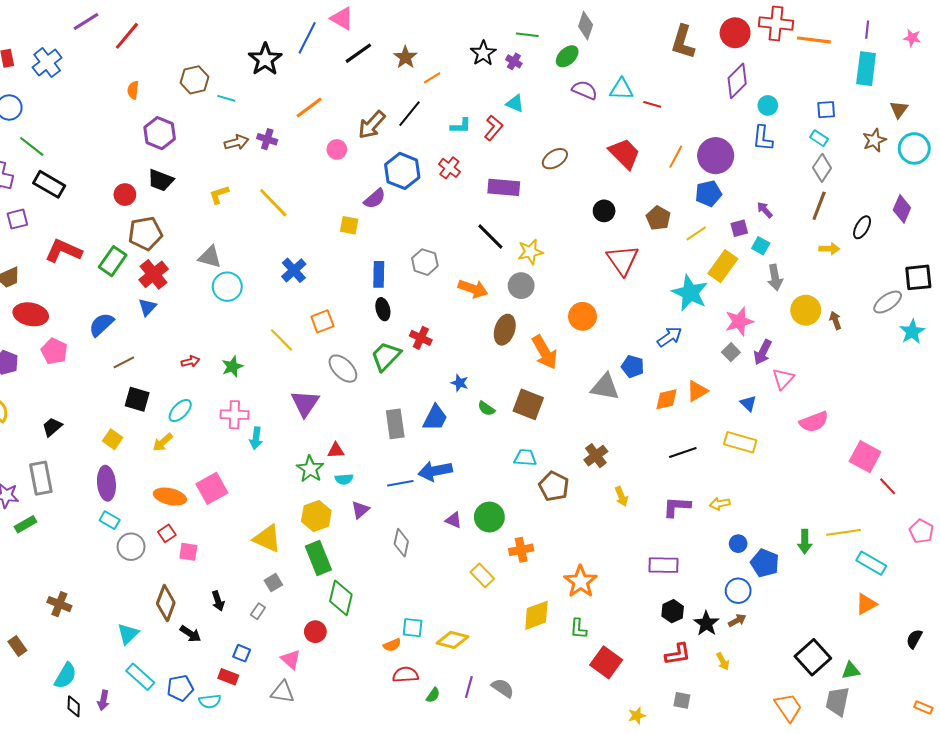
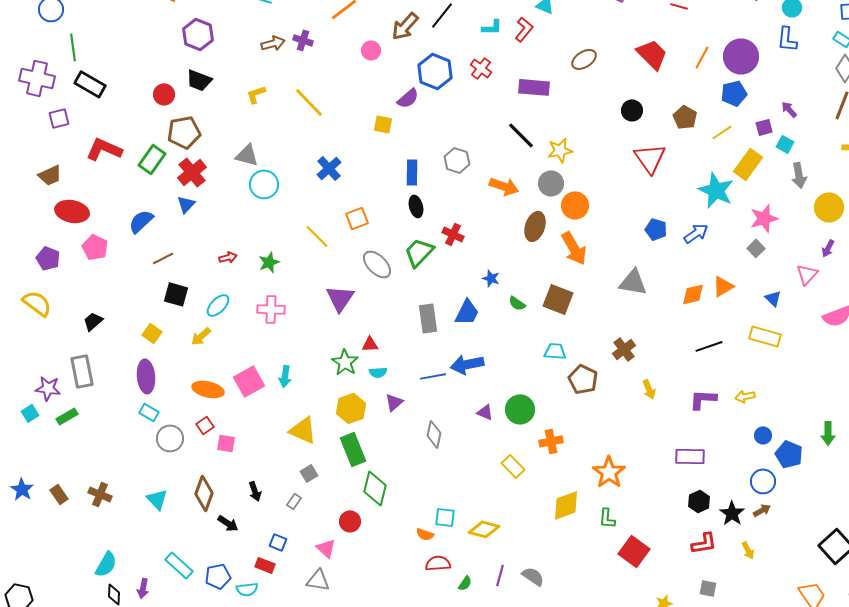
green line: (32, 146) -> (73, 47), turned 44
orange circle: (583, 316) -> (575, 205), moved
purple arrow: (763, 352) -> (828, 248), moved, size x0.7
blue pentagon: (633, 367) -> (656, 229), moved
cyan arrow: (256, 438) -> (285, 376), moved
cyan triangle: (128, 634) -> (157, 499), moved, turned -30
orange semicircle: (392, 645) -> (425, 534), turned 42
brown rectangle: (17, 646) -> (59, 494), moved

